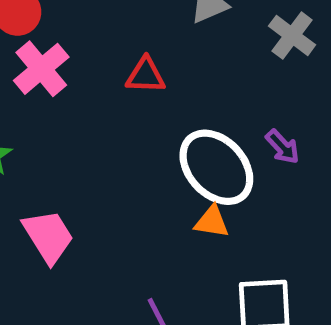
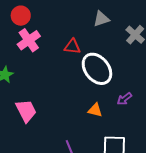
purple arrow: (283, 147) -> (124, 99), moved, turned 91
white ellipse: (216, 167) -> (97, 69), moved

